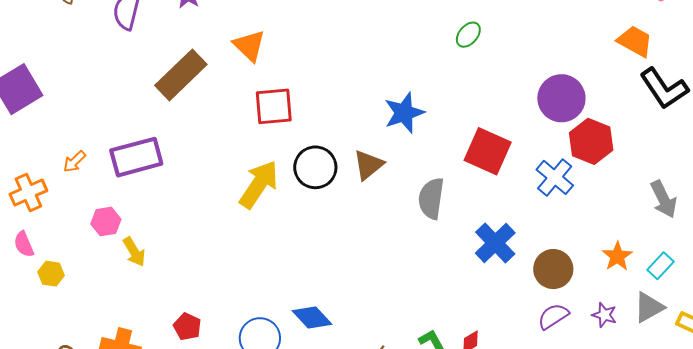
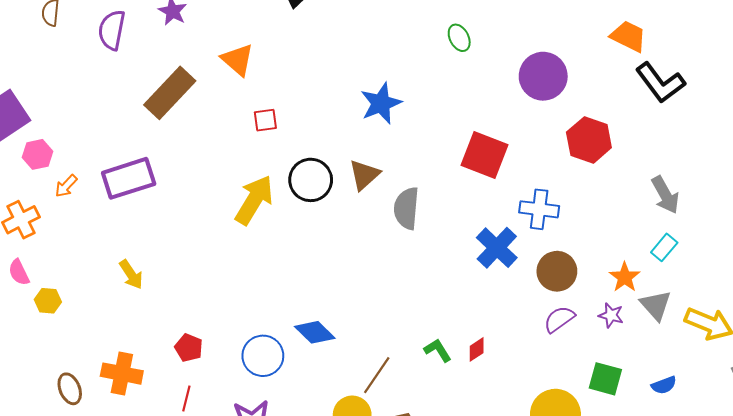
green ellipse: (468, 35) -> (459, 38), turned -64
purple circle: (561, 98) -> (543, 76), moved
red square: (274, 106) -> (265, 120), size x0.6
blue star: (404, 113) -> (381, 103), moved
blue cross: (555, 177) -> (539, 209), moved, turned -30
gray semicircle: (431, 198) -> (406, 208), moved
pink hexagon: (106, 222) -> (38, 154), moved
orange star: (617, 256) -> (625, 277), moved
cyan rectangle: (661, 266) -> (664, 247), moved
gray triangle: (649, 307) -> (656, 305), turned -40

